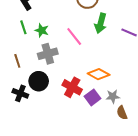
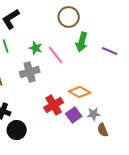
green star: (42, 30) -> (36, 48), moved
black circle: (39, 81) -> (17, 130), moved
red cross: (72, 87) -> (54, 105), turned 30

